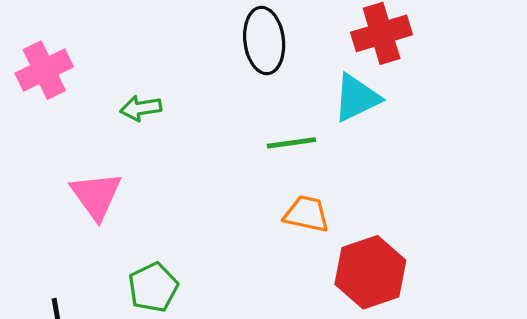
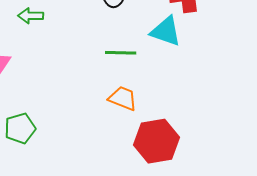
cyan triangle: (357, 98) -> (166, 31), turned 36

